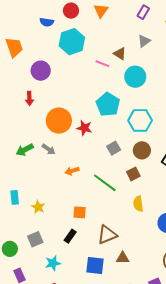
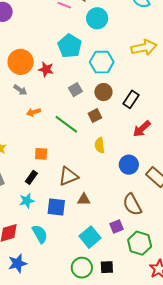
gray arrow: (49, 149) -> (20, 90), moved
cyan star: (53, 263) -> (27, 201), moved

